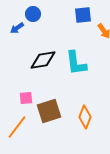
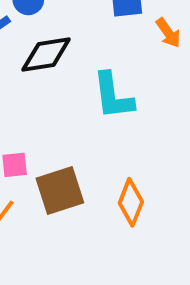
black diamond: (43, 60) -> (46, 55), moved

